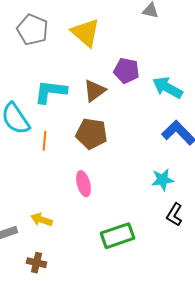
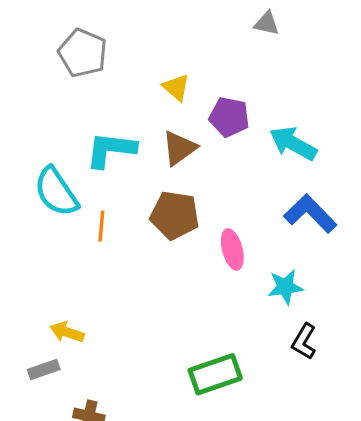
yellow triangle: (85, 33) -> (176, 87), moved, size x0.6
pink ellipse: (83, 184) -> (232, 249), moved
yellow arrow: (41, 220) -> (67, 332), moved

